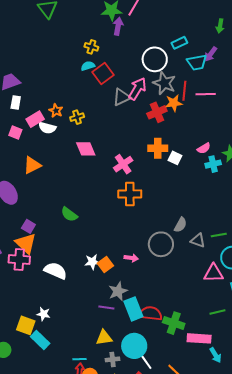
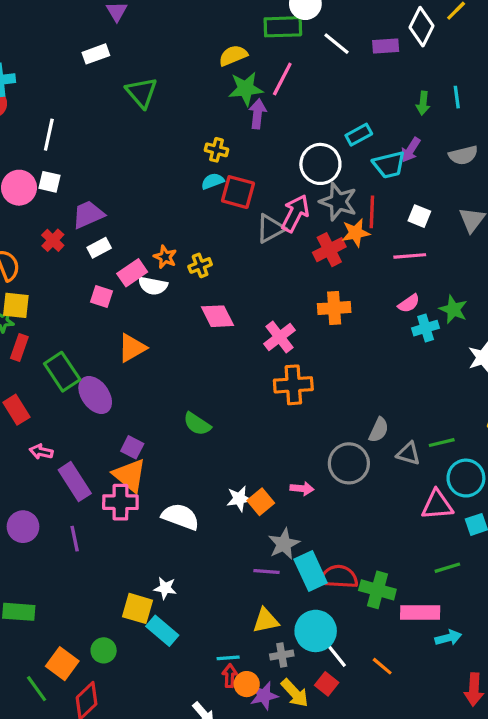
red square: (103, 74) -> (238, 192), turned -35
pink line: (206, 94) -> (410, 256), moved
white rectangle: (16, 103) -> (99, 248), turned 56
white square: (175, 158) -> (419, 216), moved
cyan arrow: (215, 355) -> (448, 638), turned -70

